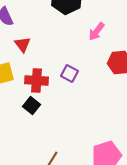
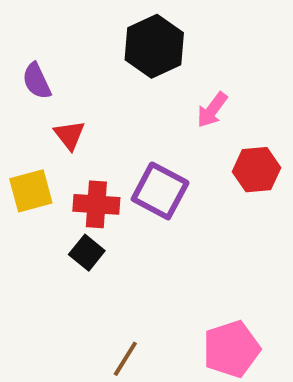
purple square: (70, 73) -> (160, 191), size x1.6

